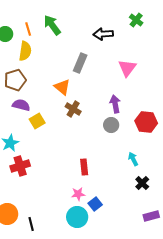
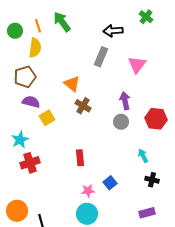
gray rectangle: (80, 63) -> (101, 57), moved
red rectangle: (84, 167) -> (80, 158), moved
black cross: (142, 183) -> (152, 180), turned -32
blue square: (95, 204) -> (110, 183), moved
purple rectangle: (151, 216) -> (147, 213), moved

